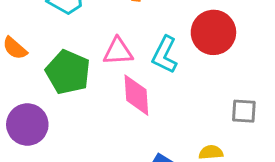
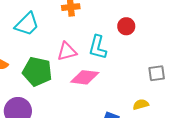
red circle: (213, 32) -> (126, 26), size x0.6
pink diamond: (136, 95) -> (85, 77), turned -68

